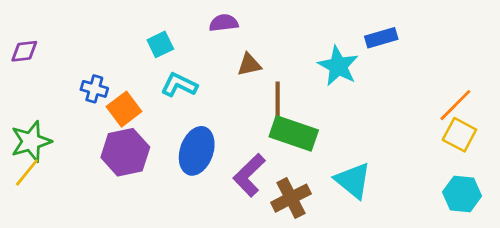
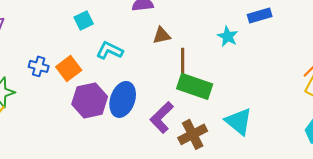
cyan square: (160, 44) -> (84, 20), moved
cyan star: (338, 66) -> (228, 36), size x0.7
blue cross: (94, 89) -> (39, 66), moved
purple hexagon: (125, 152) -> (90, 100), moved

